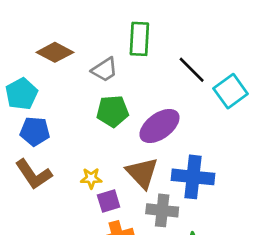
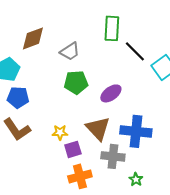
green rectangle: (139, 39) -> (112, 28), moved
brown diamond: (55, 52) -> (33, 38), turned -48
purple ellipse: (159, 126) -> (111, 93), size x0.7

